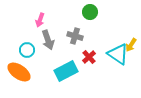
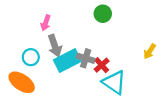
gray cross: (75, 36) -> (86, 58), moved
cyan triangle: (118, 54) -> (114, 82), moved
cyan rectangle: (66, 71) -> (67, 61), moved

